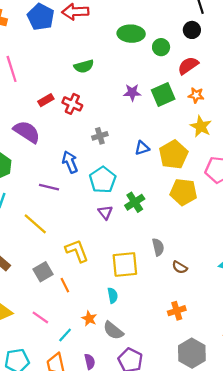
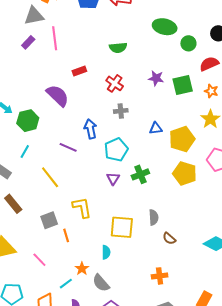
red cross: (72, 104) -> (115, 83), moved
cyan line: (65, 335) -> (66, 284), moved

